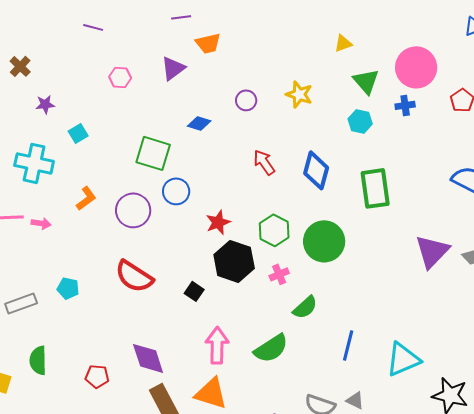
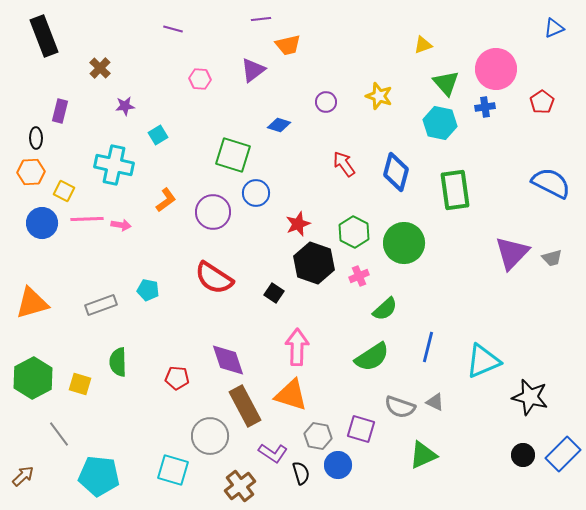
cyan hexagon: (360, 121) -> (440, 123), size x1.4
green semicircle: (271, 348) -> (372, 357), moved

